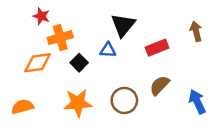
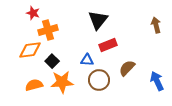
red rectangle: (157, 48) -> (108, 45), moved
blue triangle: (108, 50) -> (87, 60), moved
black square: (79, 63) -> (52, 61), moved
orange semicircle: (22, 107) -> (34, 85), moved

